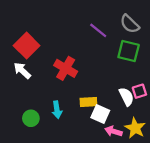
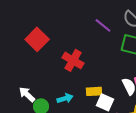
white arrow: (22, 71) -> (27, 94), moved
cyan arrow: (57, 110) -> (65, 98), turned -98

